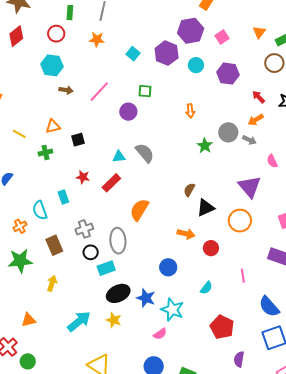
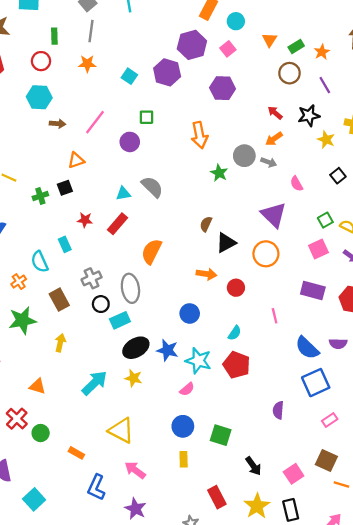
cyan circle: (196, 65) -> (236, 21), moved
purple hexagon: (228, 74) -> (223, 88), moved
orange arrow: (190, 111) -> (199, 135), size x1.6
orange triangle: (53, 126) -> (76, 160), moved
black square: (78, 140) -> (65, 188), moved
orange triangle: (29, 320) -> (38, 386), turned 35
red pentagon: (222, 327) -> (237, 365), moved

